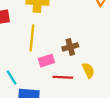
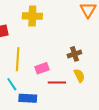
yellow line: (32, 38) -> (18, 59), moved
brown cross: (70, 47) -> (74, 54), moved

